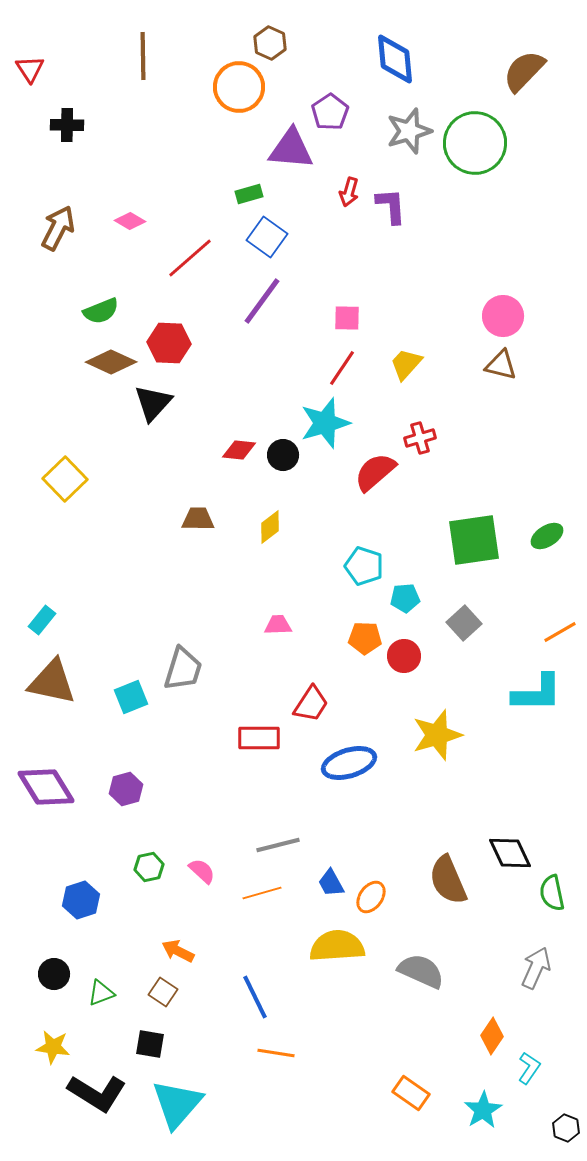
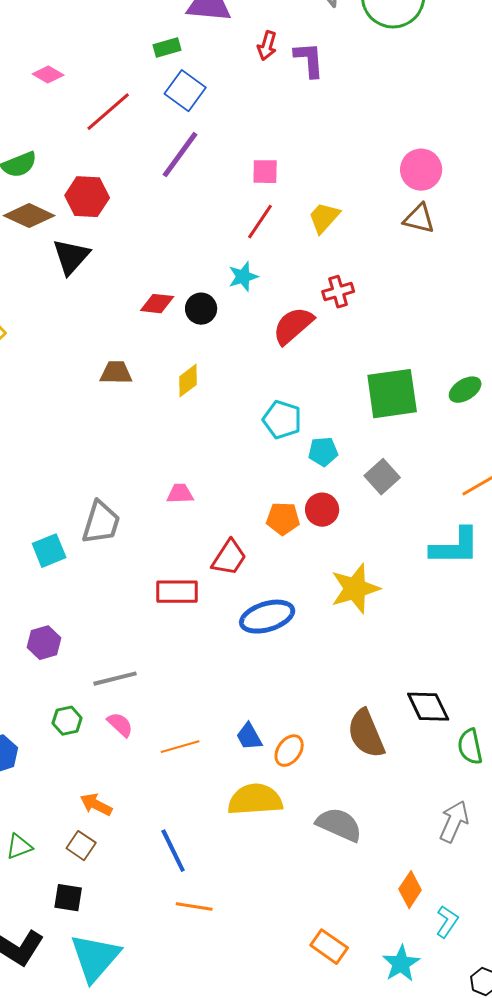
cyan star: (325, 423) -> (243, 277), size x0.6
pink trapezoid: (278, 625) -> (180, 494), moved
orange pentagon: (365, 638) -> (283, 519), moved
gray line: (278, 845) -> (115, 679), moved

